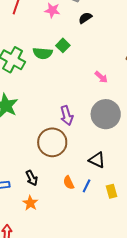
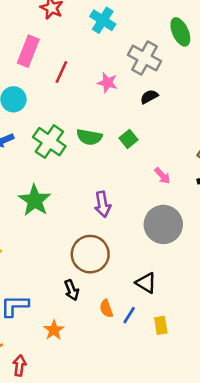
green square: (63, 45) -> (129, 139), moved
purple arrow: (67, 116) -> (103, 204), moved
black arrow: (32, 178) -> (72, 290), moved

